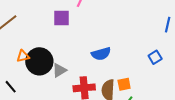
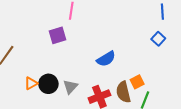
blue square: (155, 57) -> (158, 39), moved
black circle: (39, 61) -> (48, 84), size x0.7

